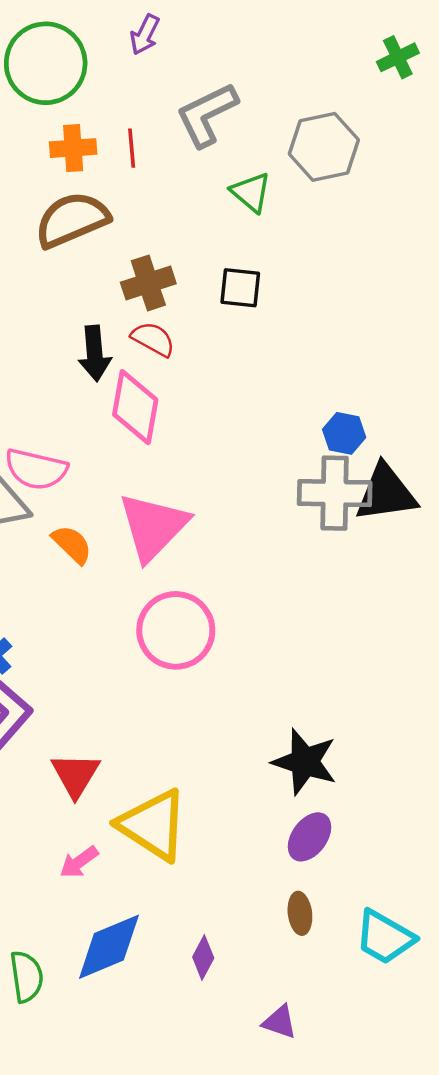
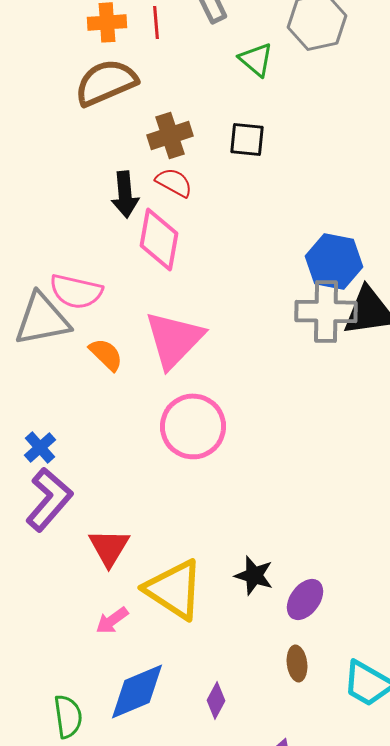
blue hexagon: (344, 433) -> (334, 261), size x1.6
black star: (305, 762) -> (254, 575), moved, size x0.7

